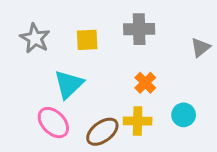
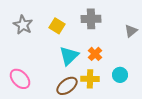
yellow square: (87, 40) -> (57, 26), turned 35
cyan triangle: (69, 84) -> (69, 56), moved
pink ellipse: (53, 123) -> (20, 79), moved

